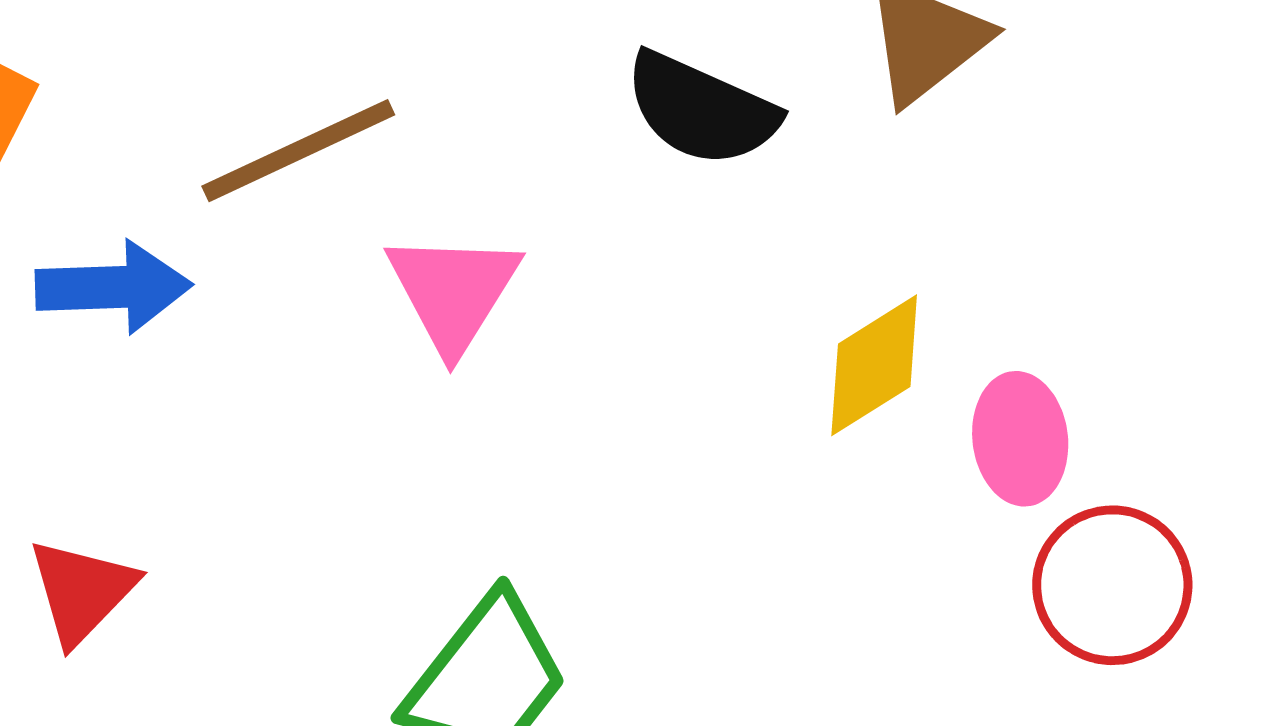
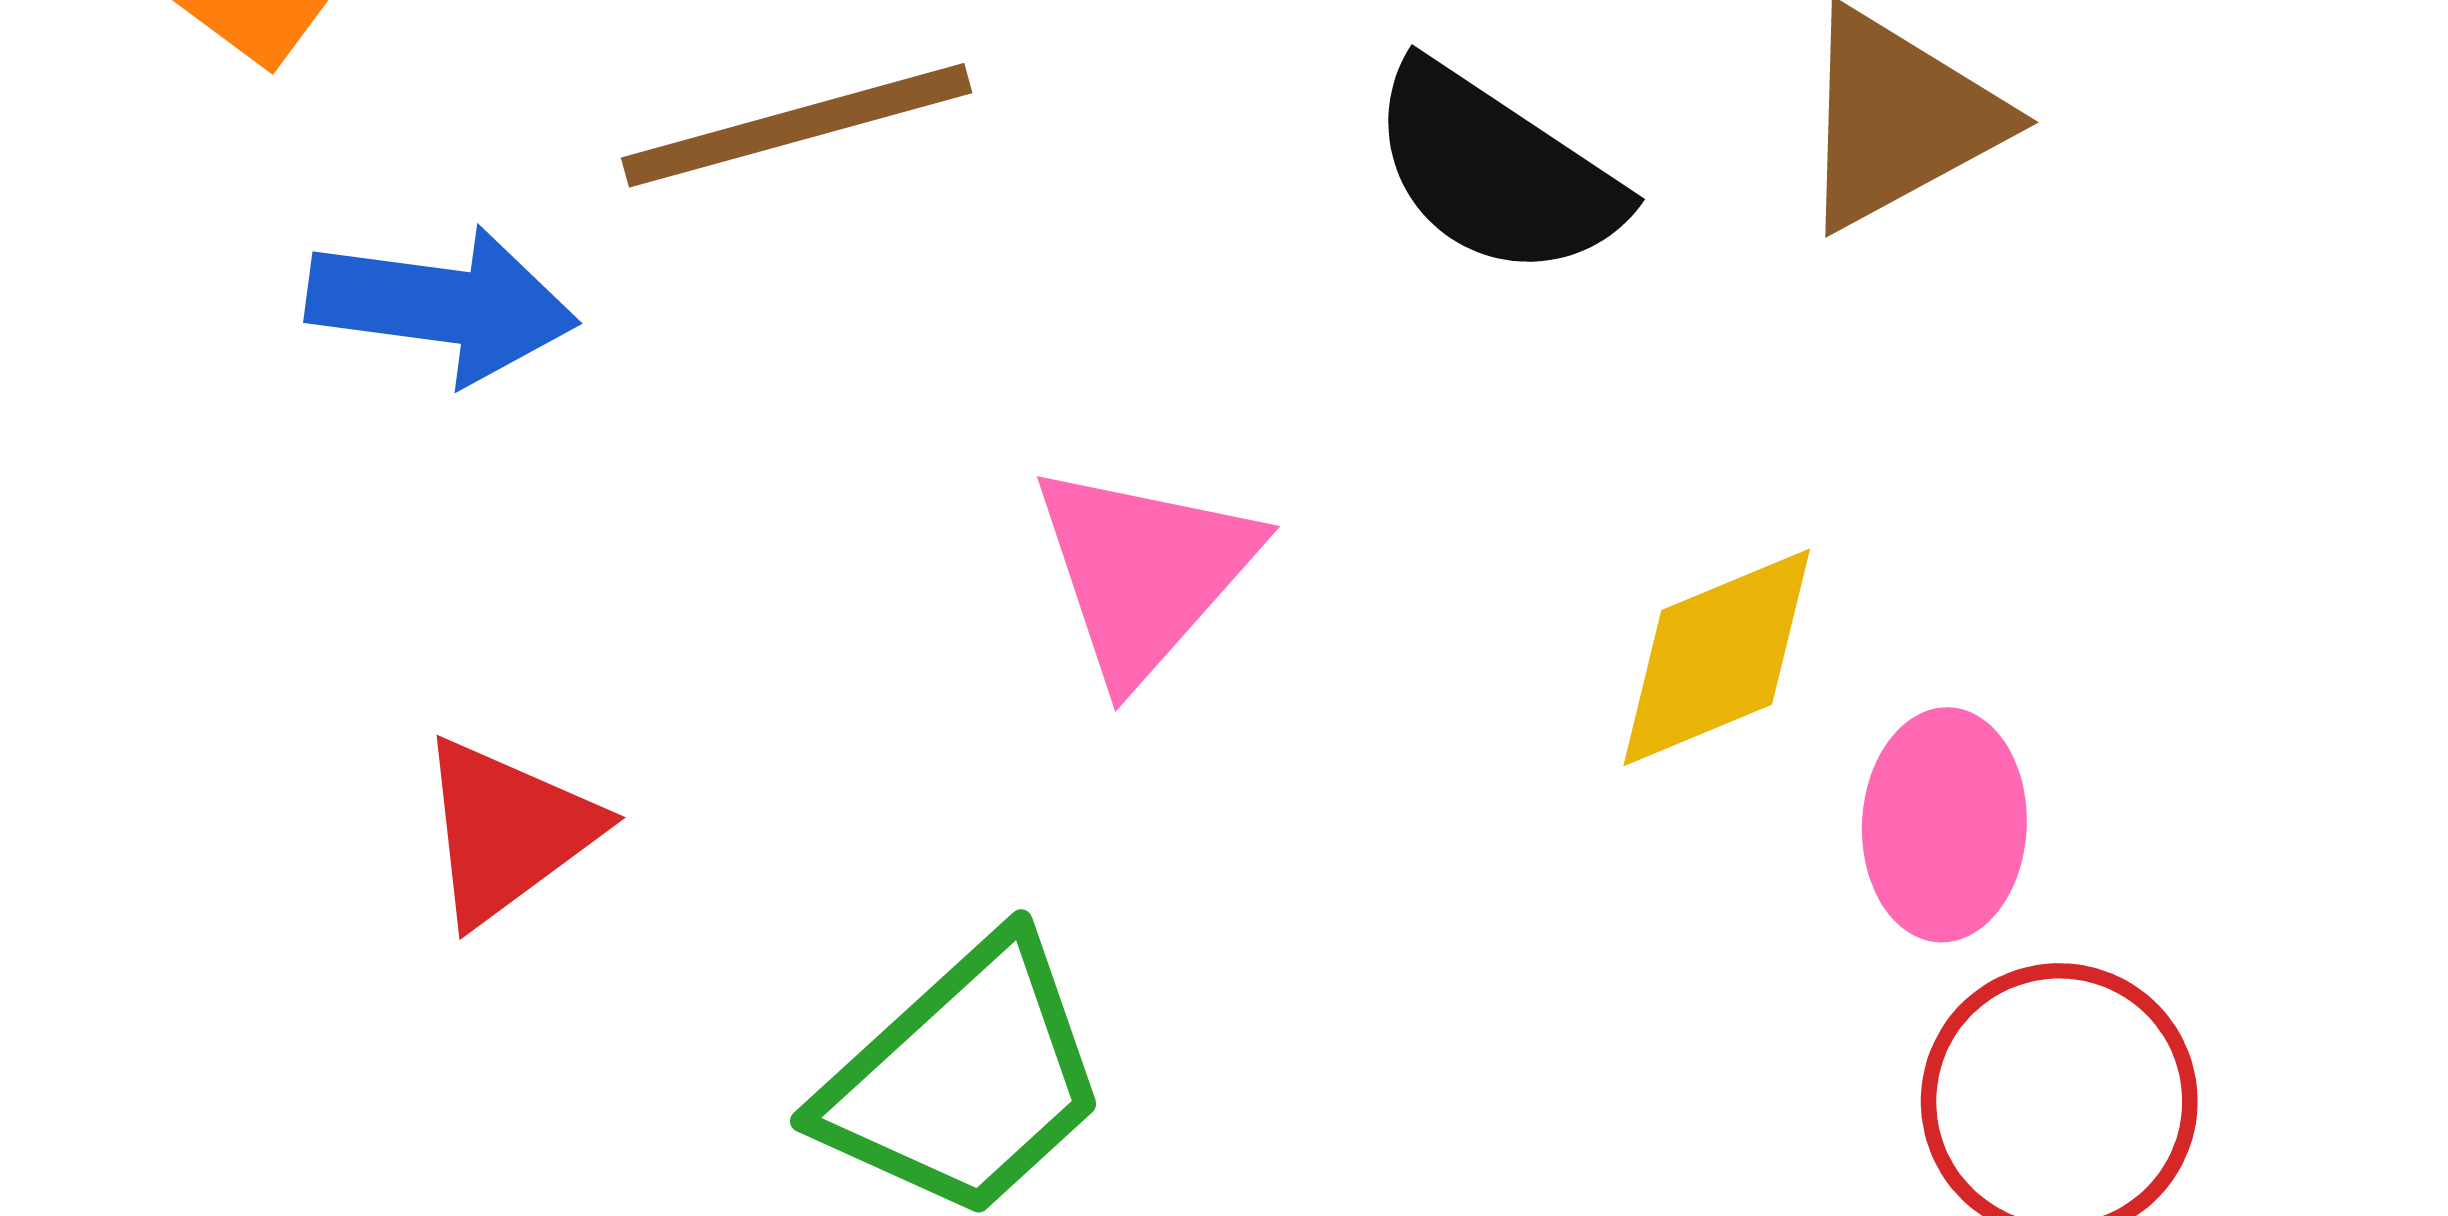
pink triangle: (453, 292) -> (1144, 571), moved
red triangle: (82, 591) -> (507, 831), moved

